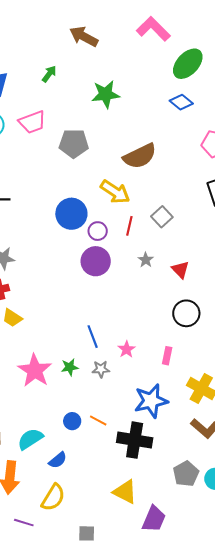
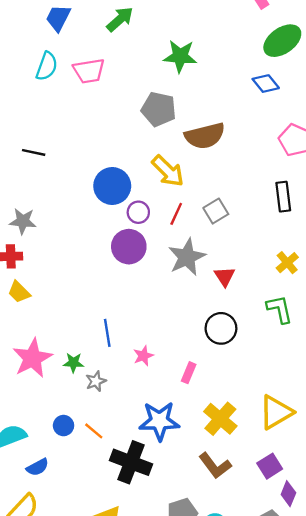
green arrow: (49, 74) -> (120, 19), size x1.4
gray pentagon: (74, 143) -> (159, 109), moved
gray star: (146, 260) -> (187, 257), size x2.0
gray star: (101, 369) -> (96, 381), moved, turned -30

